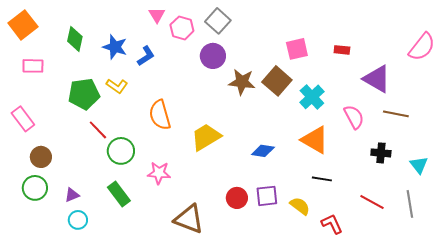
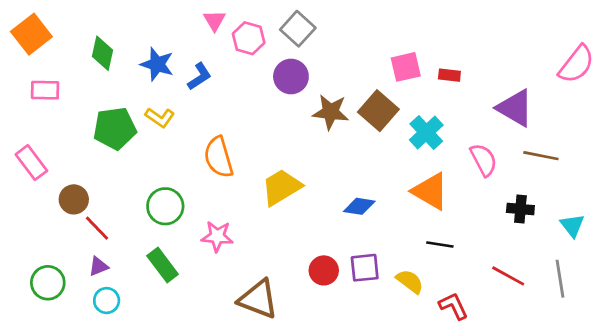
red rectangle: (342, 50) -> (449, 75), moved
red line: (98, 130) -> (97, 228), moved
brown circle: (41, 157) -> (74, 199), moved
green circle: (35, 188) -> (48, 283), moved

